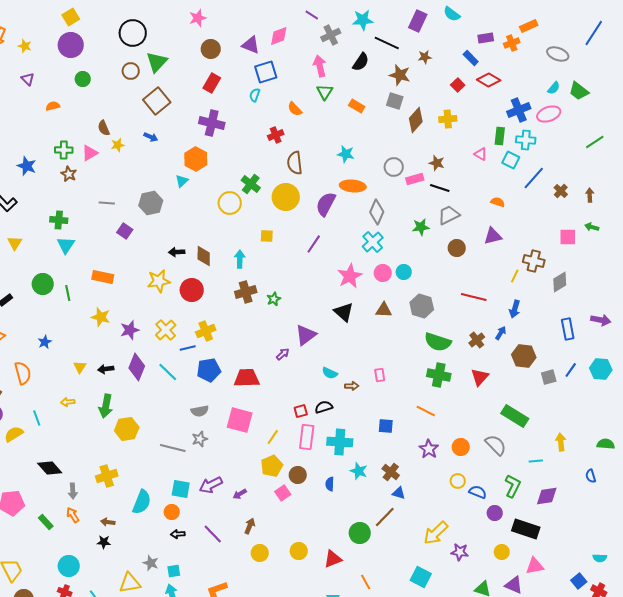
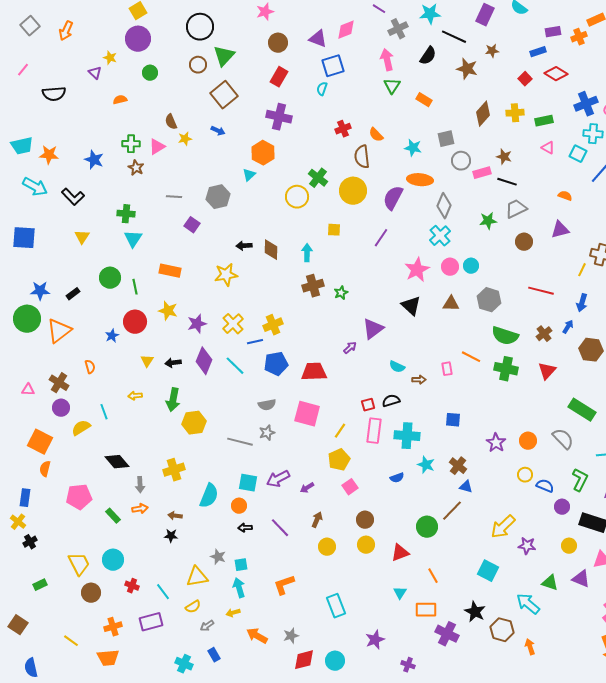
yellow star: (25, 46) -> (110, 58), moved
blue rectangle: (471, 58) -> (538, 52), turned -63
gray square: (395, 101) -> (446, 139), moved, turned -30
orange semicircle: (295, 109) -> (376, 135), moved
green rectangle: (500, 136) -> (544, 121), moved, turned 72
red circle: (192, 290) -> (135, 322), moved
orange semicircle: (23, 373) -> (90, 367), size x0.6
orange line: (426, 411) -> (471, 357), moved
brown circle: (298, 475) -> (365, 520), moved
blue semicircle: (330, 484) -> (397, 478), turned -112
orange arrow: (73, 515) -> (140, 509), turned 112
cyan circle: (69, 566) -> (113, 560), moved

